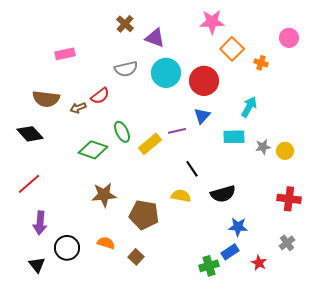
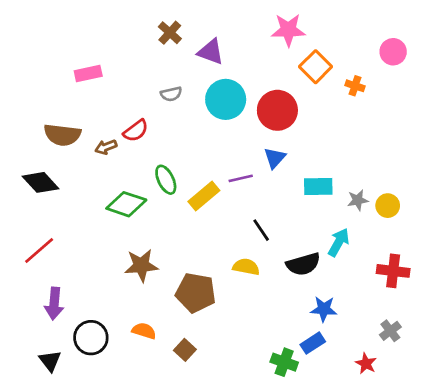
gray semicircle: (126, 69) -> (171, 94), size x0.7
cyan arrow: (249, 107) -> (339, 242), moved
red star: (259, 263) -> (366, 363), moved
green cross: (209, 266) -> (284, 362), turned 36

